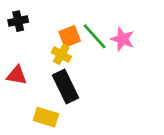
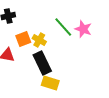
orange square: (70, 36) -> (23, 39), moved
yellow rectangle: (46, 117) -> (50, 83), moved

